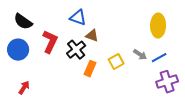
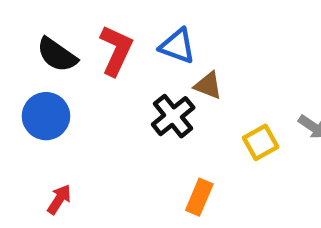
red L-shape: (50, 42) -> (116, 50), moved
orange rectangle: (90, 69) -> (199, 197), moved

